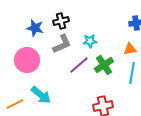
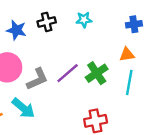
cyan star: (90, 41) -> (84, 20), moved
gray L-shape: (62, 44) -> (37, 79), moved

